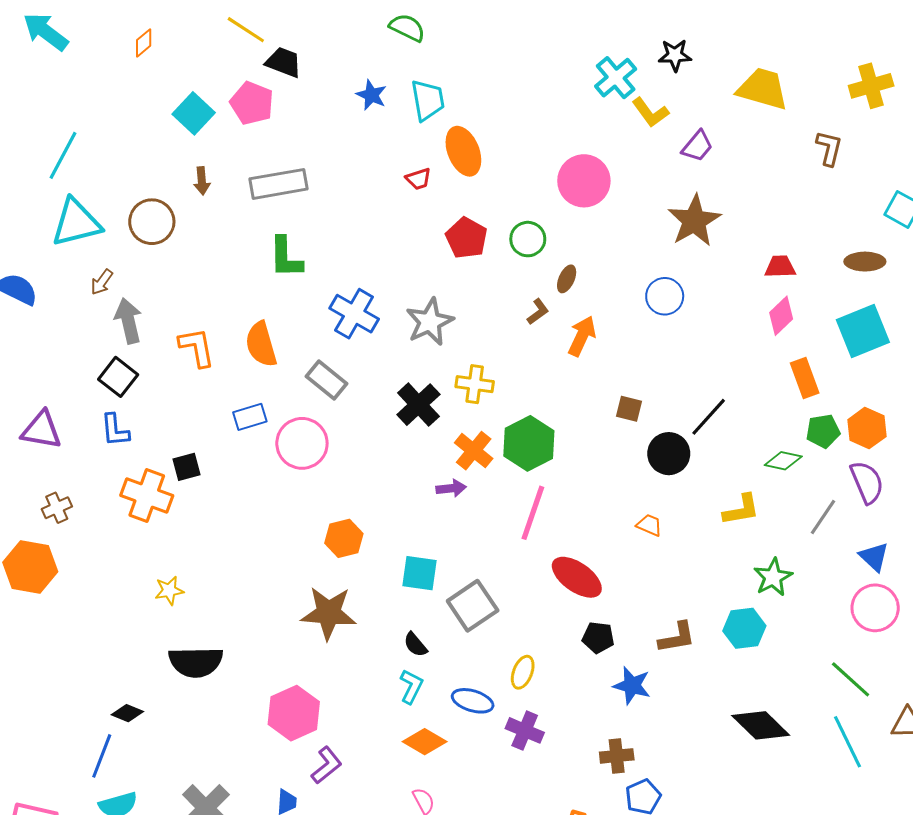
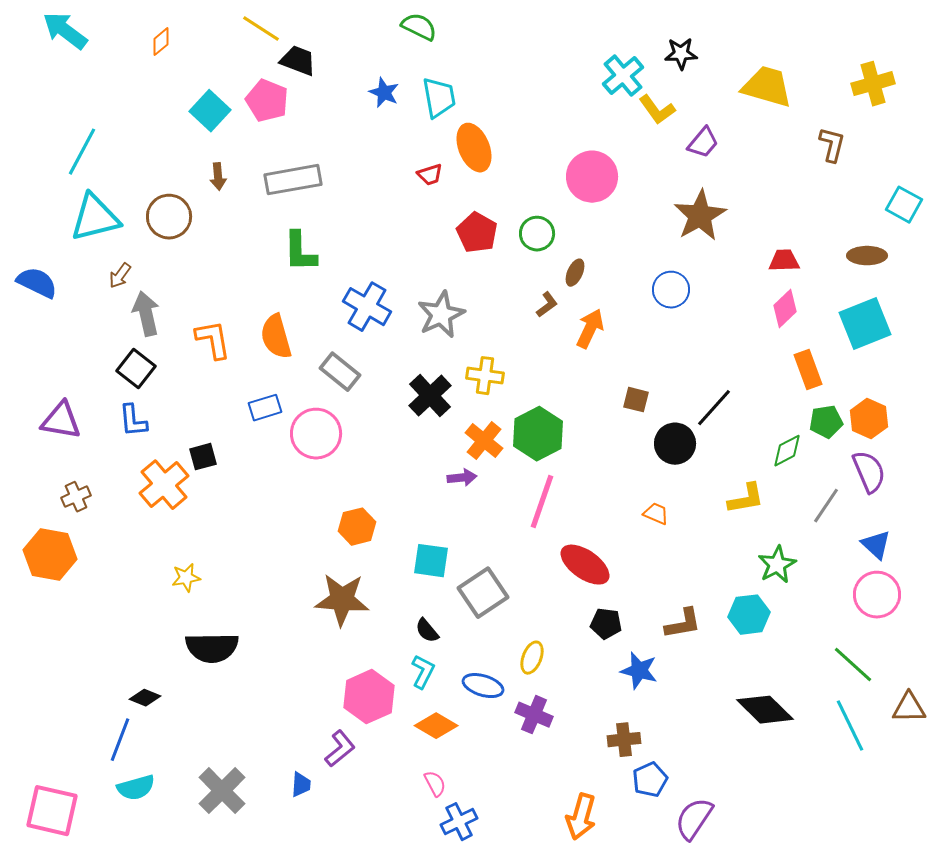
green diamond: (783, 461) -> (787, 451), turned -39
orange cross: (147, 495) -> (164, 485), turned 30
pink hexagon: (294, 713) -> (369, 697), moved

